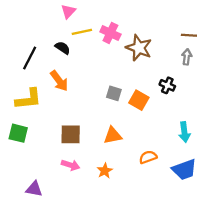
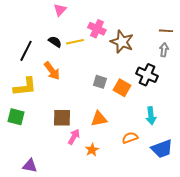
yellow line: (82, 32) -> (75, 42), moved
black cross: (167, 85) -> (147, 75), size x1.5
cyan arrow: (184, 132) -> (151, 116), moved
pink arrow: (71, 165) -> (74, 137), moved, turned -77

